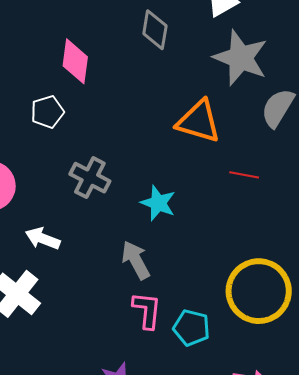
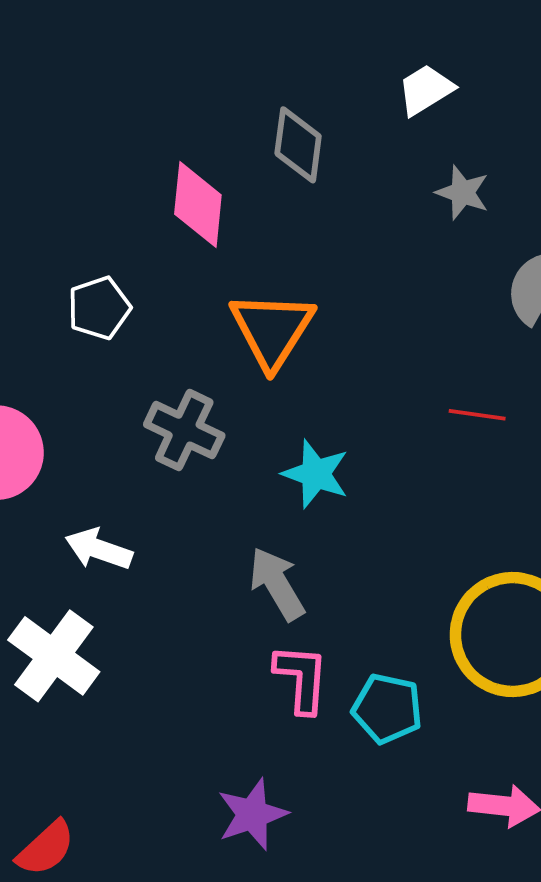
gray star: (241, 58) -> (463, 193), size x0.5
pink diamond: (75, 61) -> (198, 204), moved
orange triangle: (199, 121) -> (272, 330), moved, turned 48

